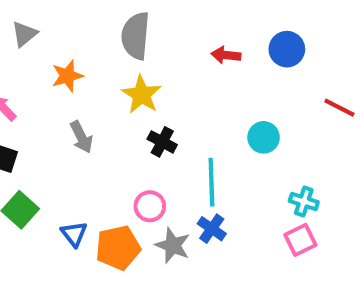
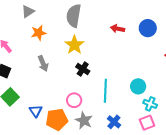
gray triangle: (24, 34) -> (28, 11), moved
cyan circle: (264, 137) -> (138, 86), moved
blue cross: (212, 229) -> (114, 122), moved

